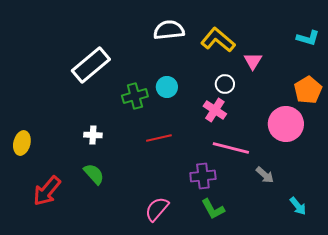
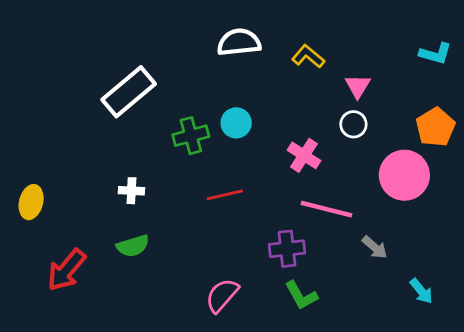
yellow L-shape: (218, 40) -> (308, 56), size x0.7
white circle: (225, 84) -> (353, 124), moved
green semicircle: (94, 174) -> (133, 246), turned 115

